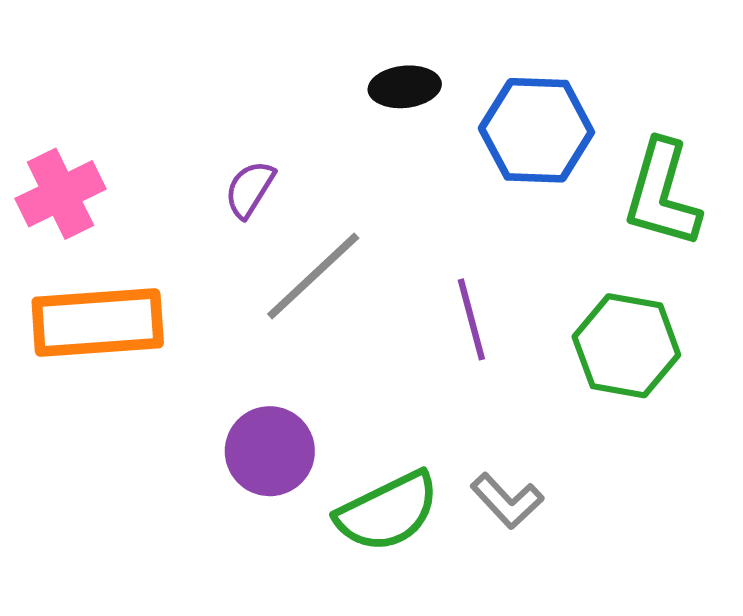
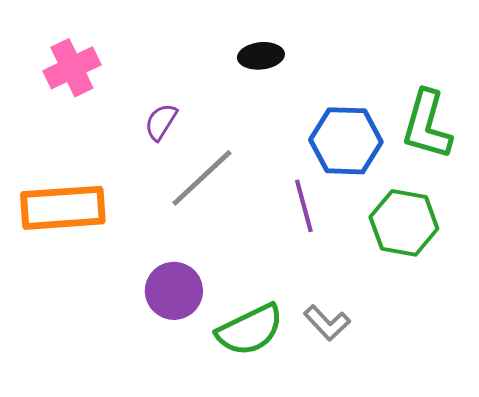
blue hexagon: (536, 130) -> (346, 141), moved
pink cross: (60, 194) -> (72, 68), moved

